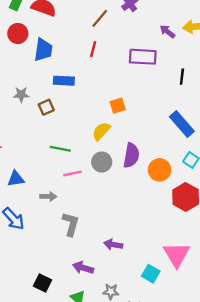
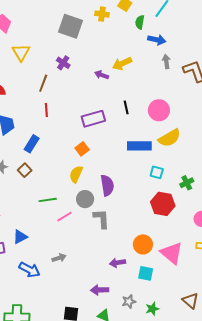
purple rectangle: (143, 57) -> (93, 119), moved
blue rectangle: (64, 81) -> (32, 144), turned -42
blue rectangle: (182, 124) -> (139, 146), turned -30
orange circle: (160, 170) -> (143, 244), moved
gray arrow: (48, 196) -> (59, 258), moved
gray L-shape: (71, 224) -> (101, 219), moved
cyan square: (151, 274) -> (146, 273), moved

